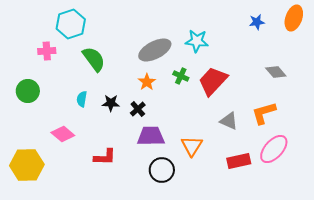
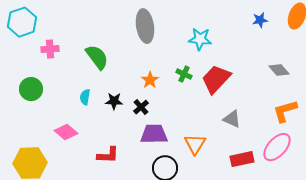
cyan hexagon: (71, 24) -> (22, 22), moved
gray ellipse: (155, 50) -> (145, 26), moved, turned -72
orange L-shape: (264, 113) -> (285, 111), moved

